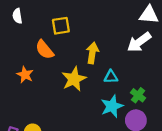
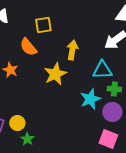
cyan triangle: (111, 77) -> (102, 70), moved, size x1.5
green cross: (138, 95) -> (114, 89), turned -32

